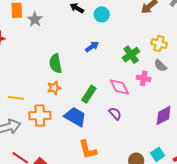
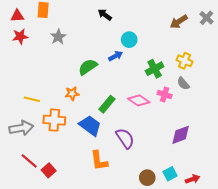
cyan circle: (102, 14) -> (129, 40), moved
gray star: (35, 19) -> (58, 37), moved
green semicircle: (56, 64) -> (88, 67), moved, turned 60
pink diamond: (119, 87) -> (139, 100), turned -35
purple semicircle: (115, 114) -> (125, 138), moved, size x1.5

